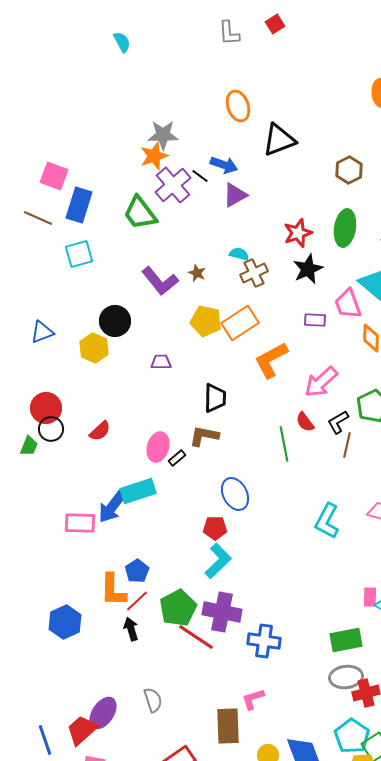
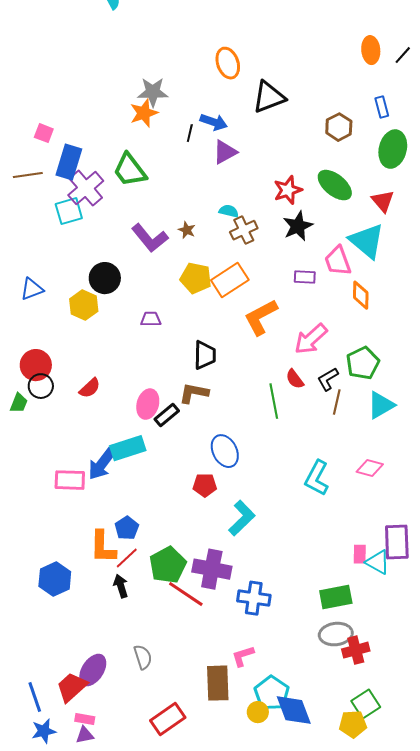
pink square: (54, 176) -> (44, 133), size x0.7
black line: (200, 176) -> (190, 133), turned 66
purple cross: (173, 185) -> (86, 188), moved
brown line: (38, 218) -> (28, 175), turned -32
green ellipse: (345, 228) -> (335, 185), turned -60
black rectangle: (177, 458) -> (167, 415), size x1.4
cyan L-shape: (218, 561) -> (242, 518), moved
cyan pentagon: (352, 736) -> (272, 693), moved

